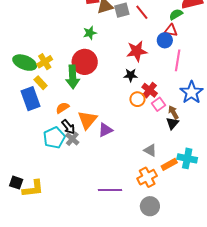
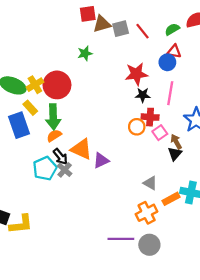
green semicircle: (176, 14) -> (172, 29), moved
pink line: (178, 60) -> (170, 93), moved
red circle: (85, 62) -> (57, 85), moved
black star: (131, 75) -> (143, 95), moved
green arrow: (73, 77) -> (53, 117), moved
red cross: (150, 90) -> (150, 117), turned -35
orange triangle: (87, 120) -> (81, 149), turned -45
purple line: (110, 190) -> (121, 239), moved

